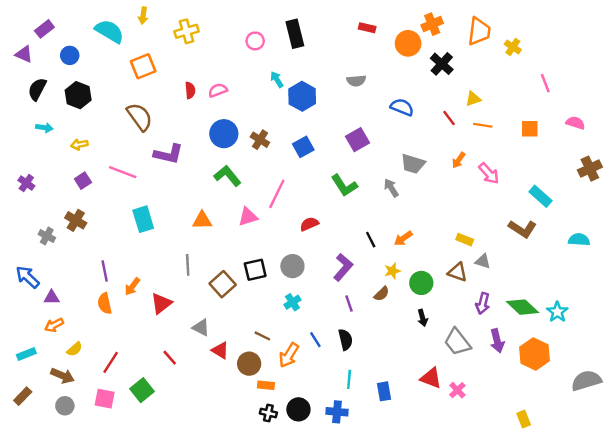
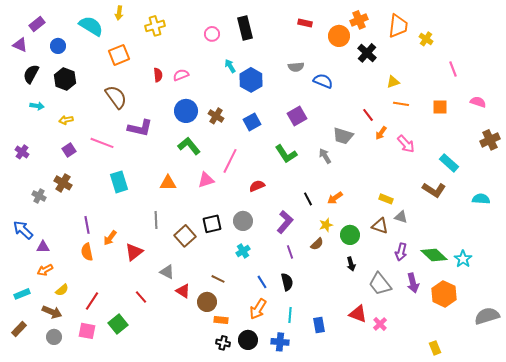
blue semicircle: (402, 107) -> (323, 81), moved
red line: (449, 118) -> (368, 115), moved
orange arrow: (289, 355) -> (258, 309), moved

